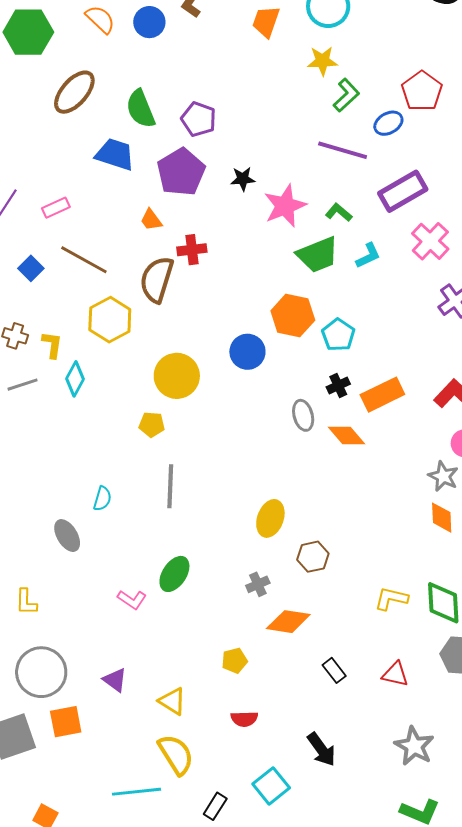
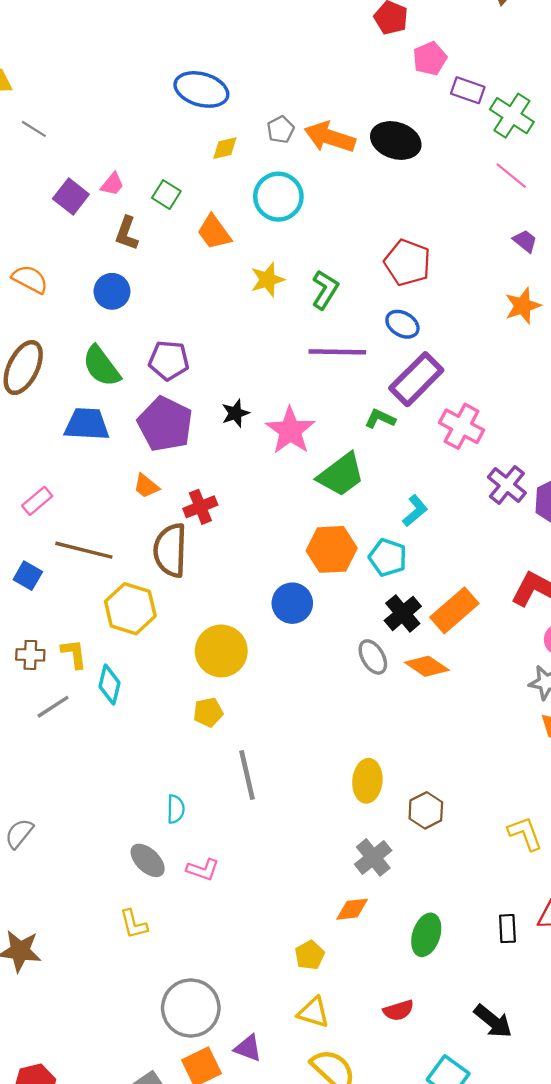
blue circle: (149, 22) -> (112, 291), moved
orange trapezoid: (266, 22) -> (214, 232), turned -40
yellow star: (322, 61) -> (267, 280), moved
blue ellipse: (388, 123) -> (402, 324), moved, turned 76
green L-shape: (339, 212) -> (380, 419), moved
cyan L-shape: (368, 256) -> (415, 511), moved
black cross: (338, 386) -> (403, 613), size x1.4
green ellipse: (174, 574) -> (426, 935), moved
gray cross: (258, 584) -> (373, 857), size x1.4
yellow L-shape: (391, 599) -> (525, 833), turned 72
pink L-shape: (132, 600) -> (203, 870), moved
yellow L-shape: (26, 602) -> (134, 924), moved
orange diamond: (288, 622) -> (352, 909), moved, size x0.7
yellow pentagon: (234, 661) -> (310, 955), moved
black rectangle: (334, 670) -> (507, 929), moved, turned 50
gray circle: (41, 672) -> (191, 1008), moved
purple triangle: (115, 680) -> (248, 1048), moved

